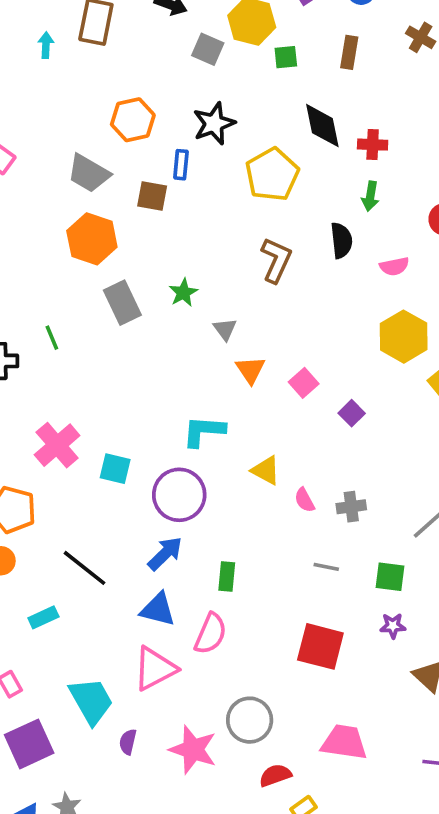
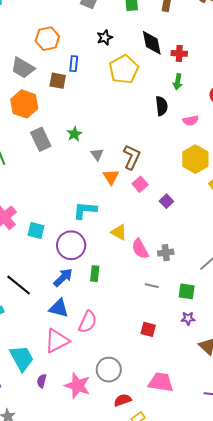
black star: (214, 124) -> (105, 38), moved, size x0.7
brown L-shape: (276, 260) -> (132, 157), moved
pink semicircle: (305, 500) -> (140, 249), size x1.5
green rectangle: (227, 576) -> (95, 274), moved
red square: (320, 646) -> (148, 329), size x0.6

